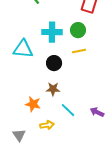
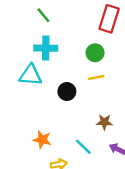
cyan cross: (52, 32) -> (46, 48), moved
brown star: (53, 89) -> (104, 122), moved

